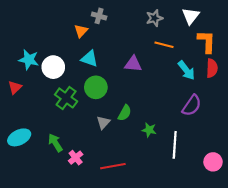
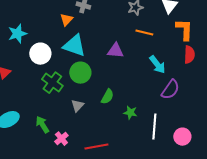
cyan triangle: (89, 59) -> (74, 46), size x1.4
cyan star: (29, 60) -> (17, 34), moved, turned -30
cyan arrow: (186, 70) -> (157, 65), moved
gray triangle: (103, 122) -> (77, 106), moved
pink circle: (213, 162) -> (182, 137), moved

